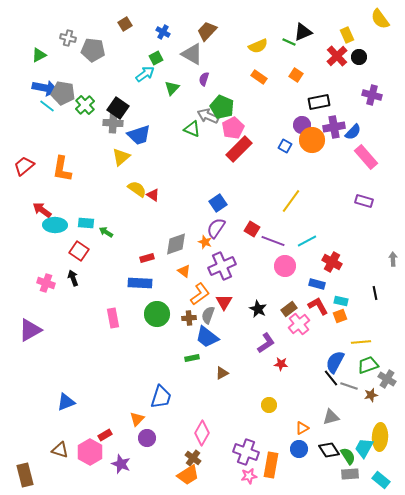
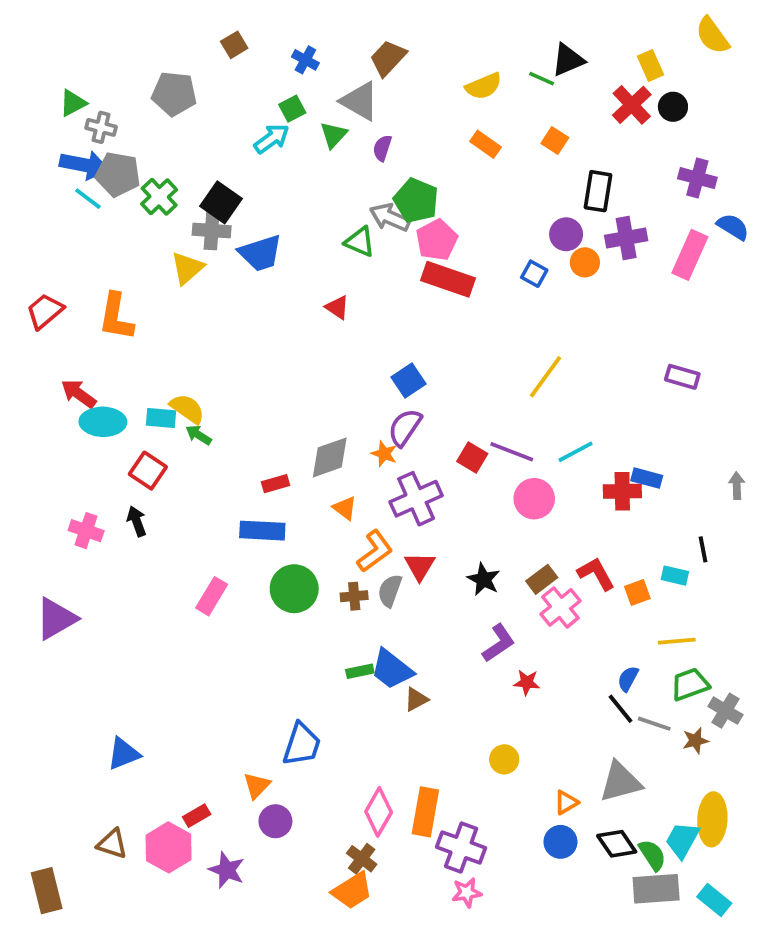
gray cross: (68, 38) -> (101, 127), moved
green triangle: (172, 88) -> (334, 135), moved
black rectangle: (319, 102) -> (598, 191), turned -70
blue semicircle: (353, 132) -> (733, 227), moved, turned -102
orange circle: (312, 140) -> (585, 262), size x0.6
red rectangle: (239, 149) -> (448, 279), turned 64
yellow triangle: (121, 157) -> (187, 268), moved
pink rectangle: (366, 157) -> (690, 255), moved, turned 65
yellow semicircle: (137, 189) -> (187, 409), moved
red triangle: (153, 195) -> (337, 307), moved
red square: (252, 229) -> (472, 457), moved
red cross: (332, 262) -> (622, 491), turned -30
blue rectangle: (317, 284) -> (647, 478), moved
cyan rectangle: (341, 301) -> (675, 576), moved
pink rectangle: (113, 318) -> (212, 596), turned 42
blue trapezoid: (207, 337) -> (392, 669), moved
blue semicircle: (335, 362) -> (628, 679), size x0.6
gray triangle: (331, 417) -> (620, 782), size x1.4
orange rectangle: (271, 465) -> (425, 812), moved
gray rectangle: (350, 474) -> (656, 889), size x1.4

